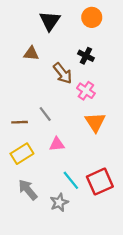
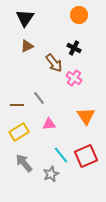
black triangle: (50, 21) -> (25, 18), moved
brown triangle: (31, 53) -> (27, 46), turned -32
orange triangle: (95, 122) -> (86, 116), moved

